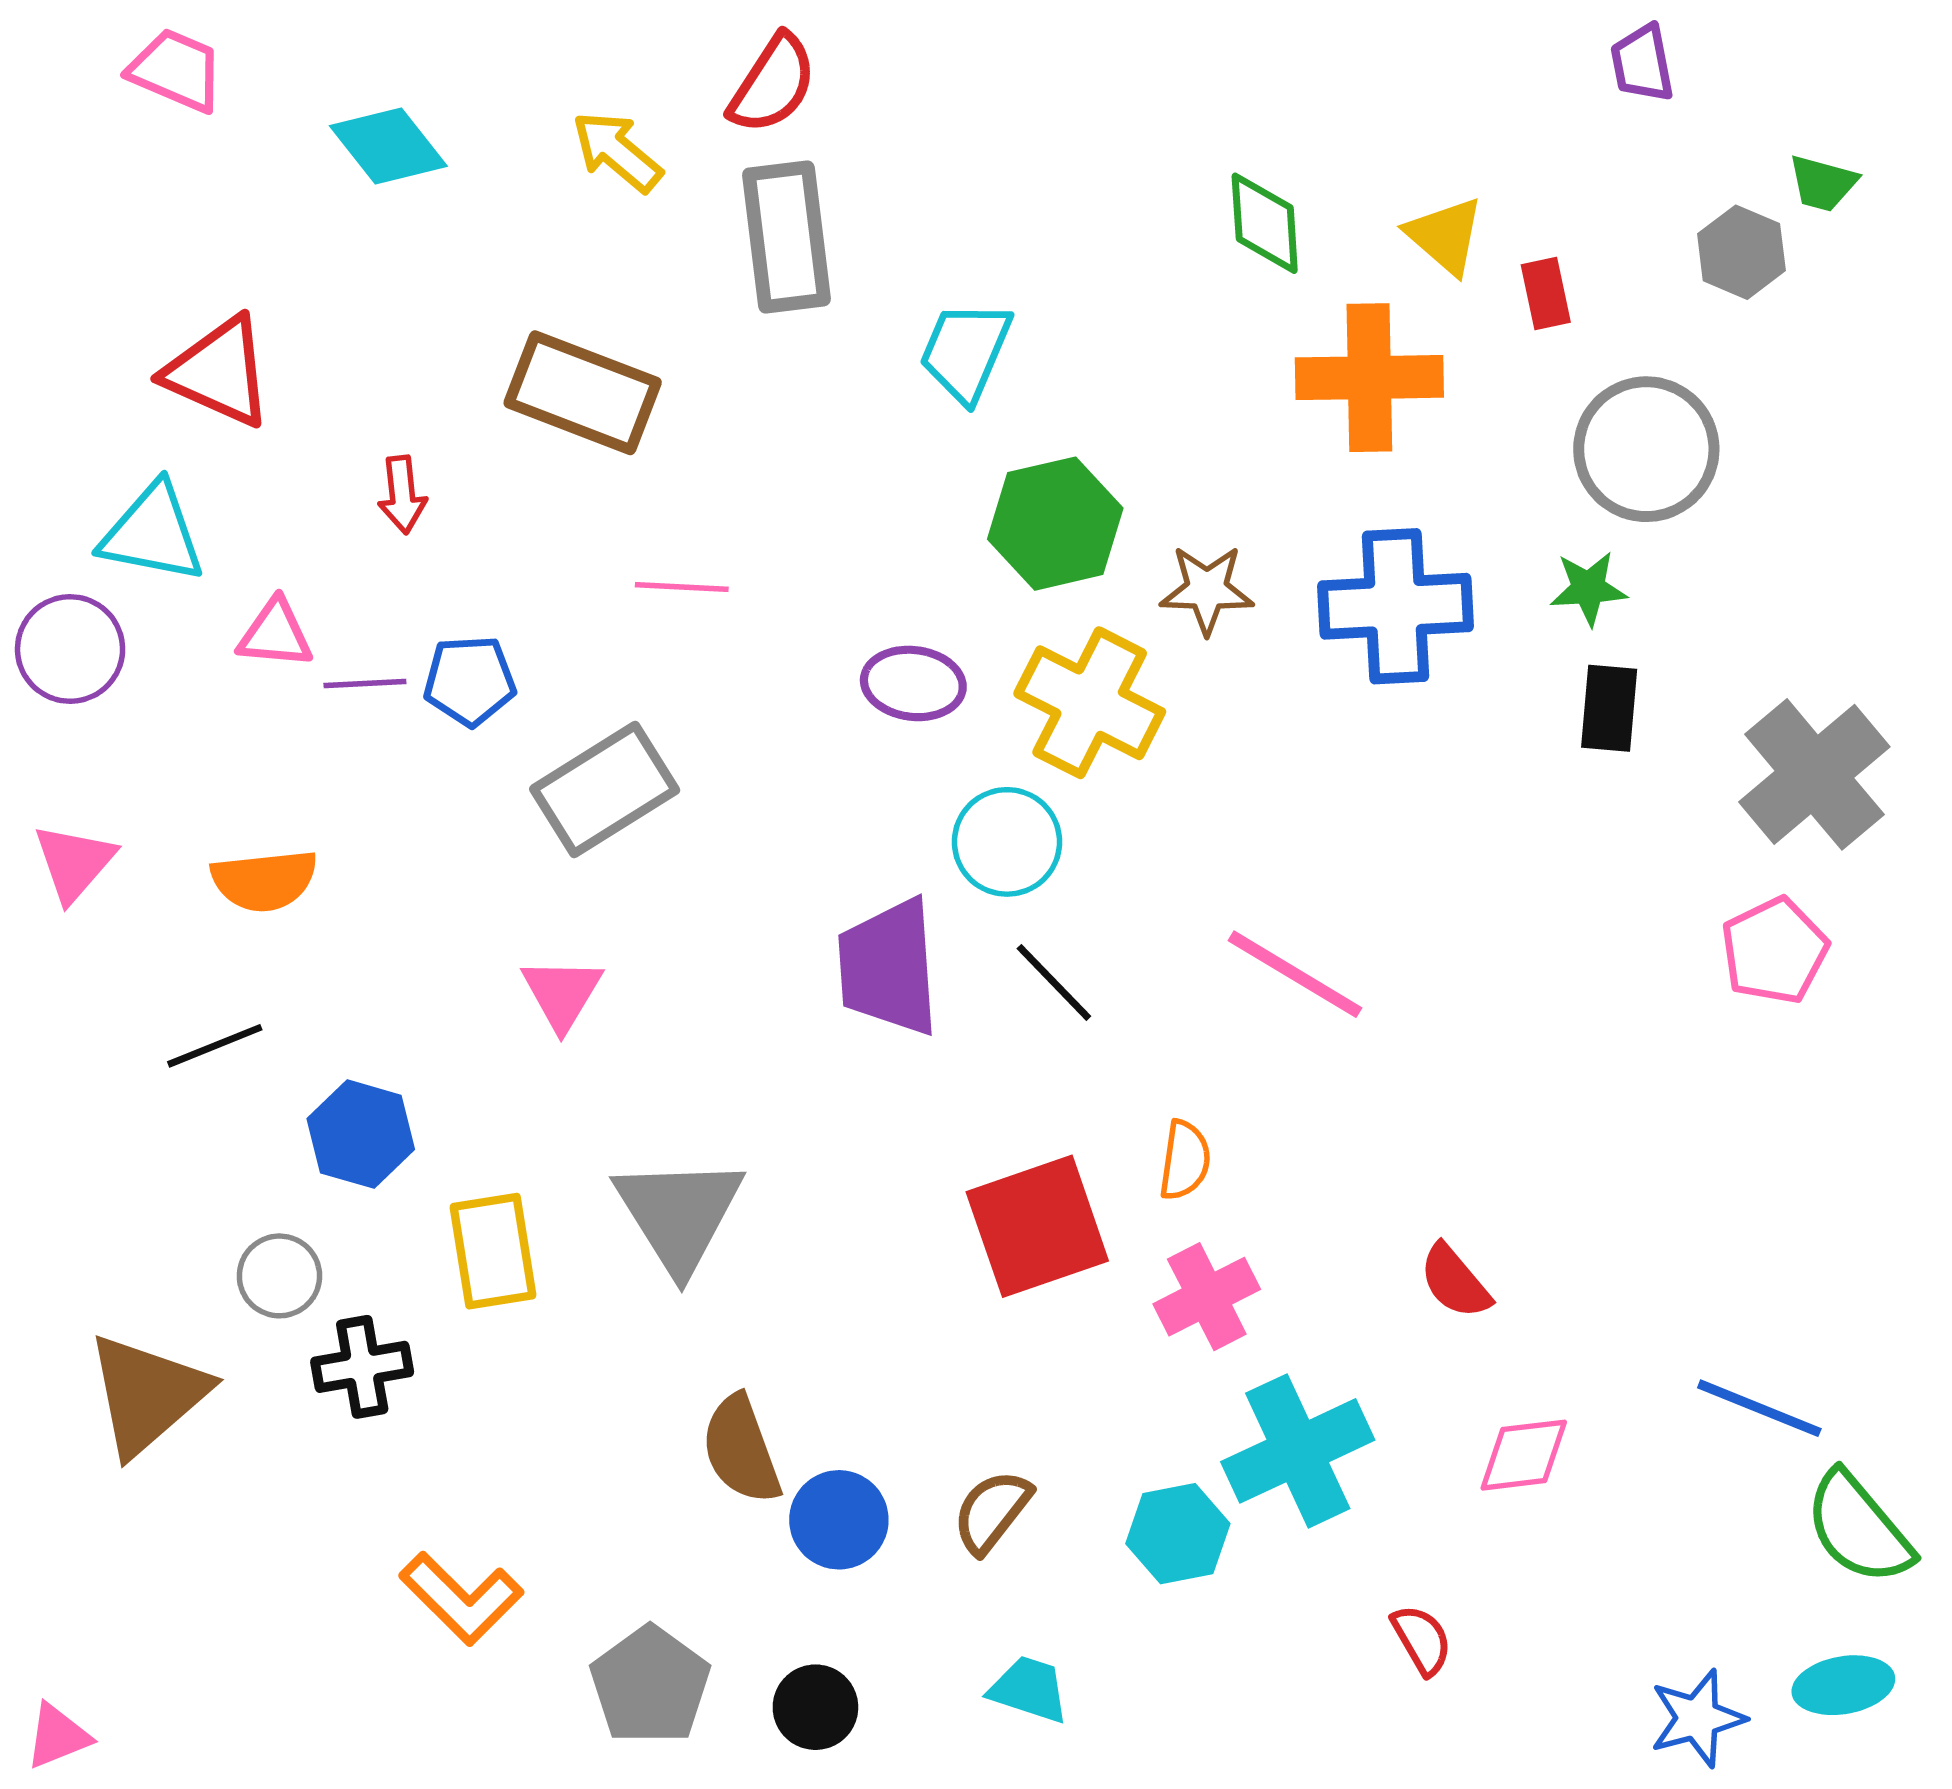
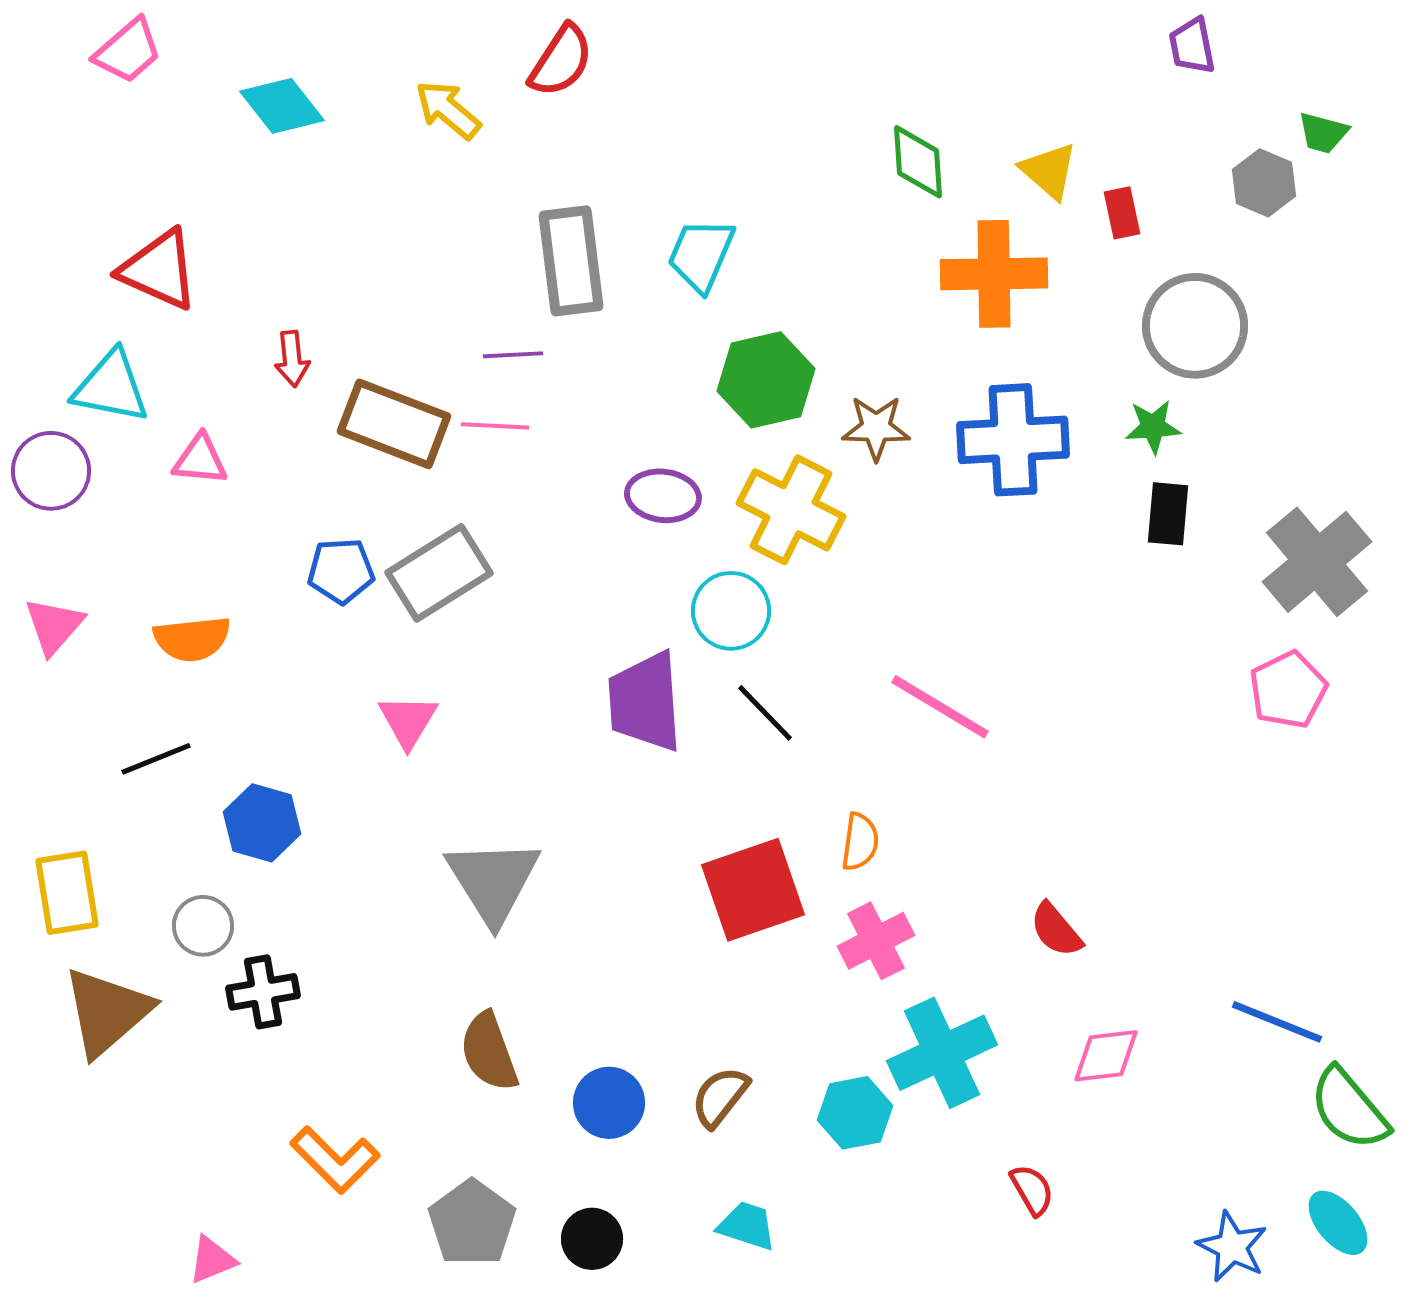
pink trapezoid: (176, 70) -> (128, 51), turned 116
gray rectangle: (787, 237) -> (571, 261), moved
brown rectangle: (583, 393) -> (394, 424), moved
blue pentagon: (470, 681) -> (341, 571), moved
purple line: (365, 683) -> (513, 355), moved
yellow rectangle: (493, 1251) -> (67, 893), moved
brown semicircle: (741, 1450) -> (489, 1052), moved
cyan ellipse: (1843, 1685) -> (1338, 1223), turned 60
blue star: (1697, 1718) -> (1232, 1247), turned -30
pink triangle: (58, 1736) -> (212, 1260), moved

